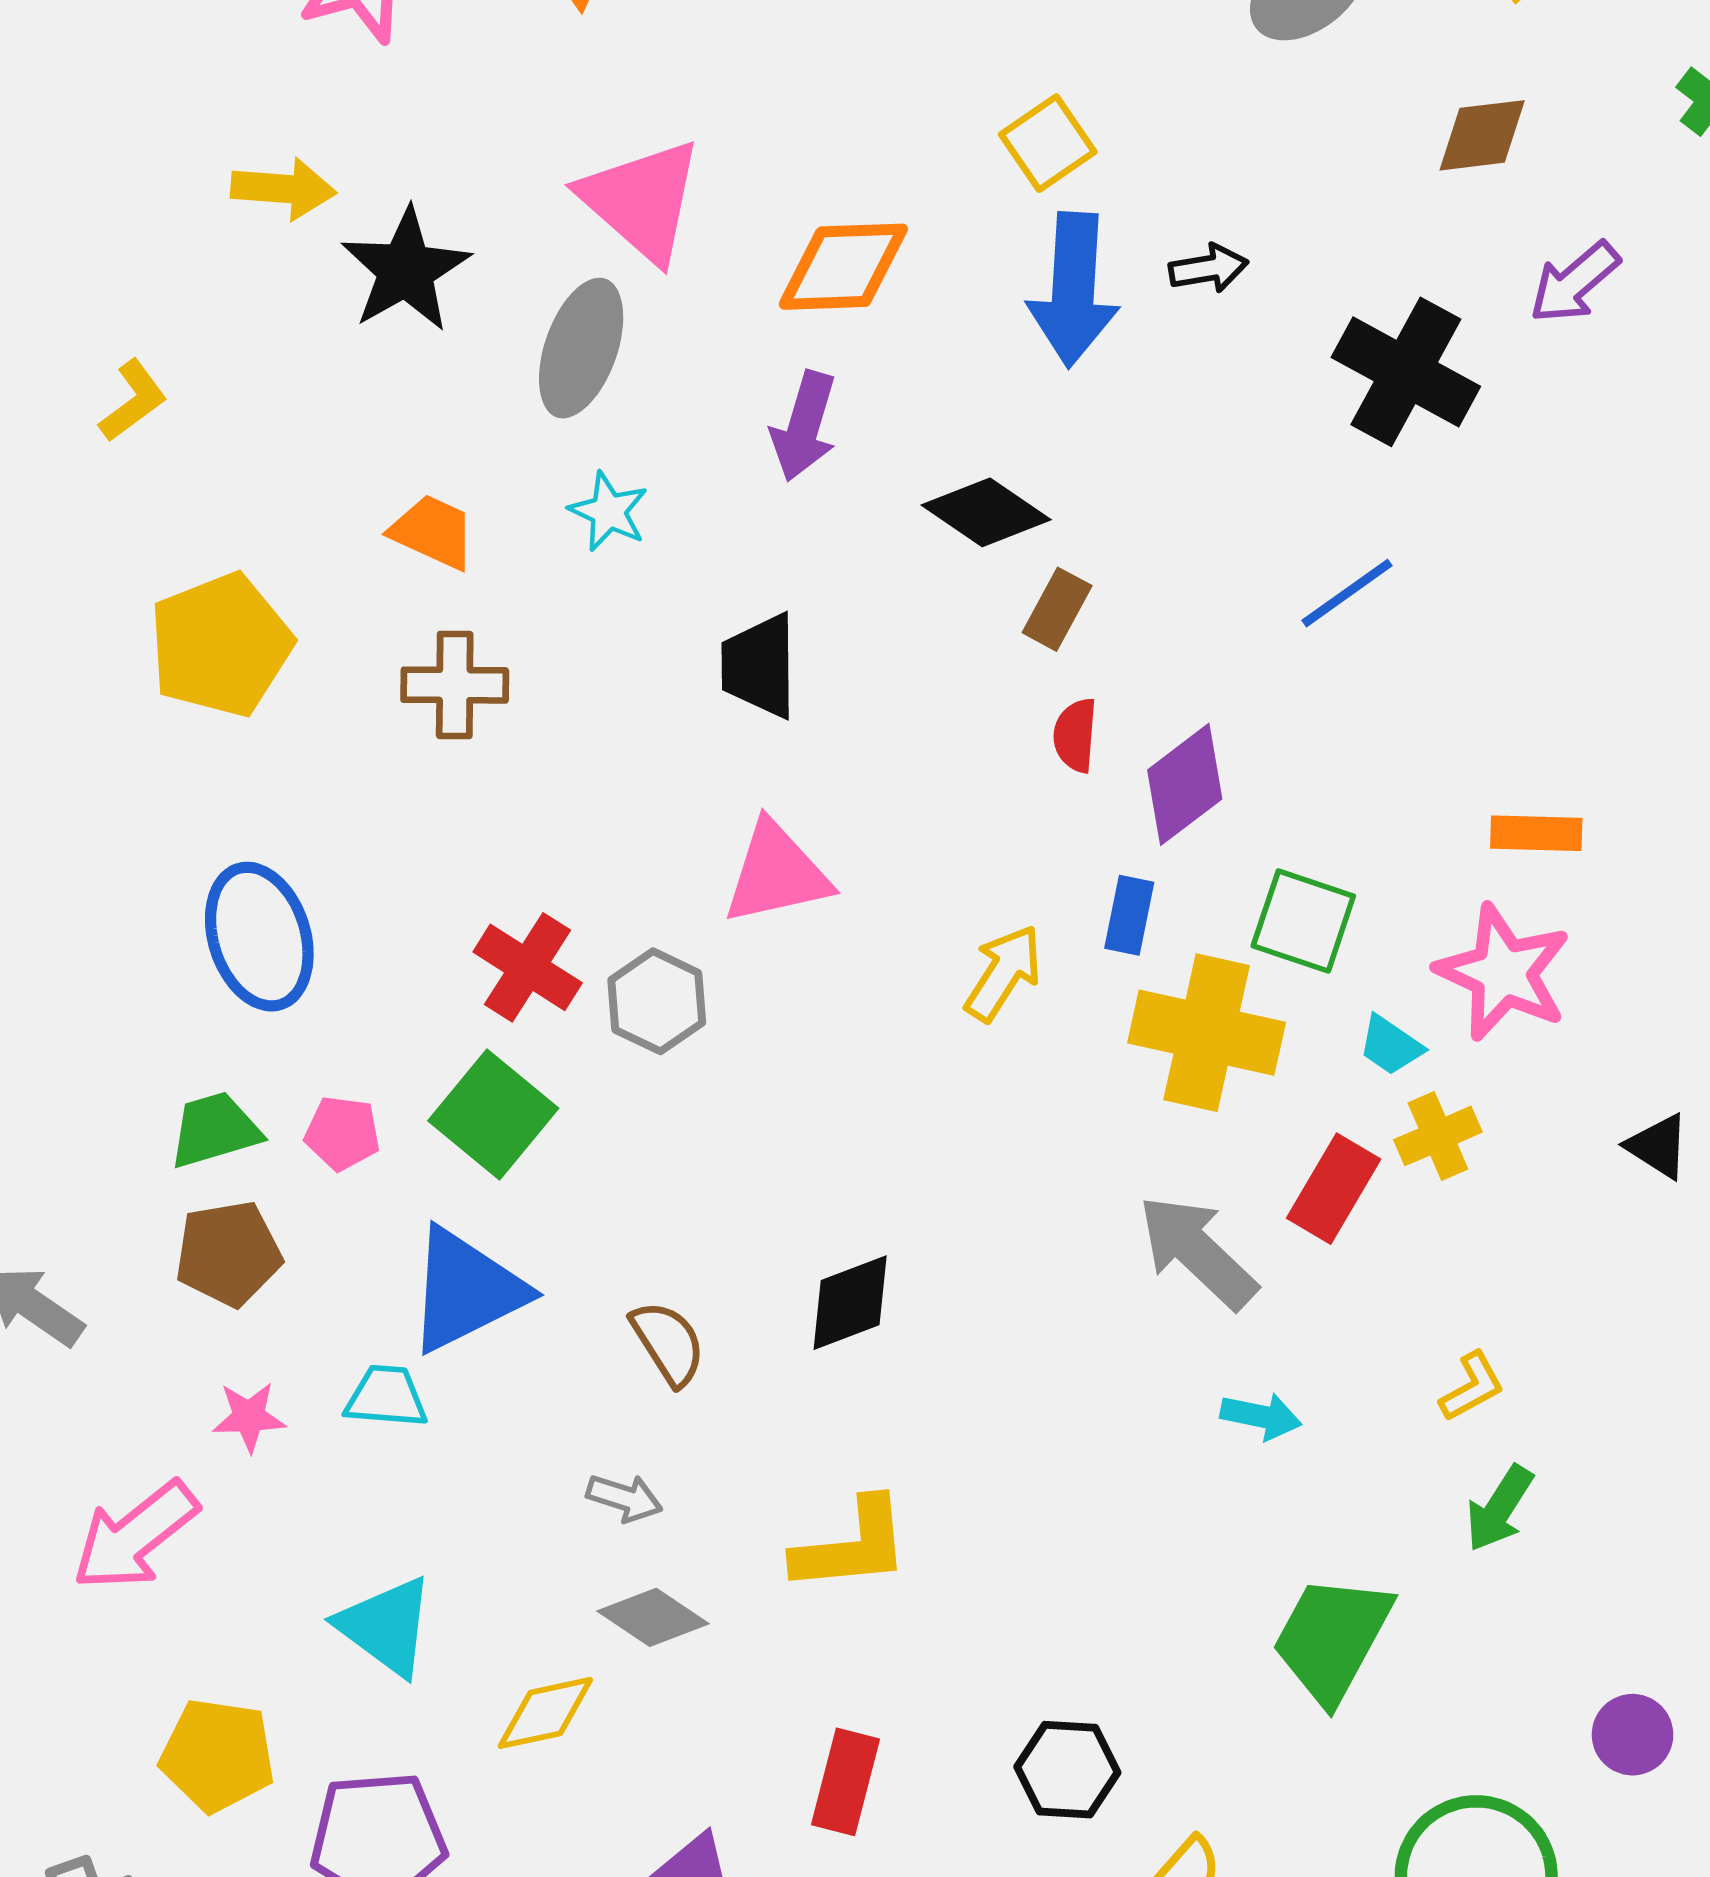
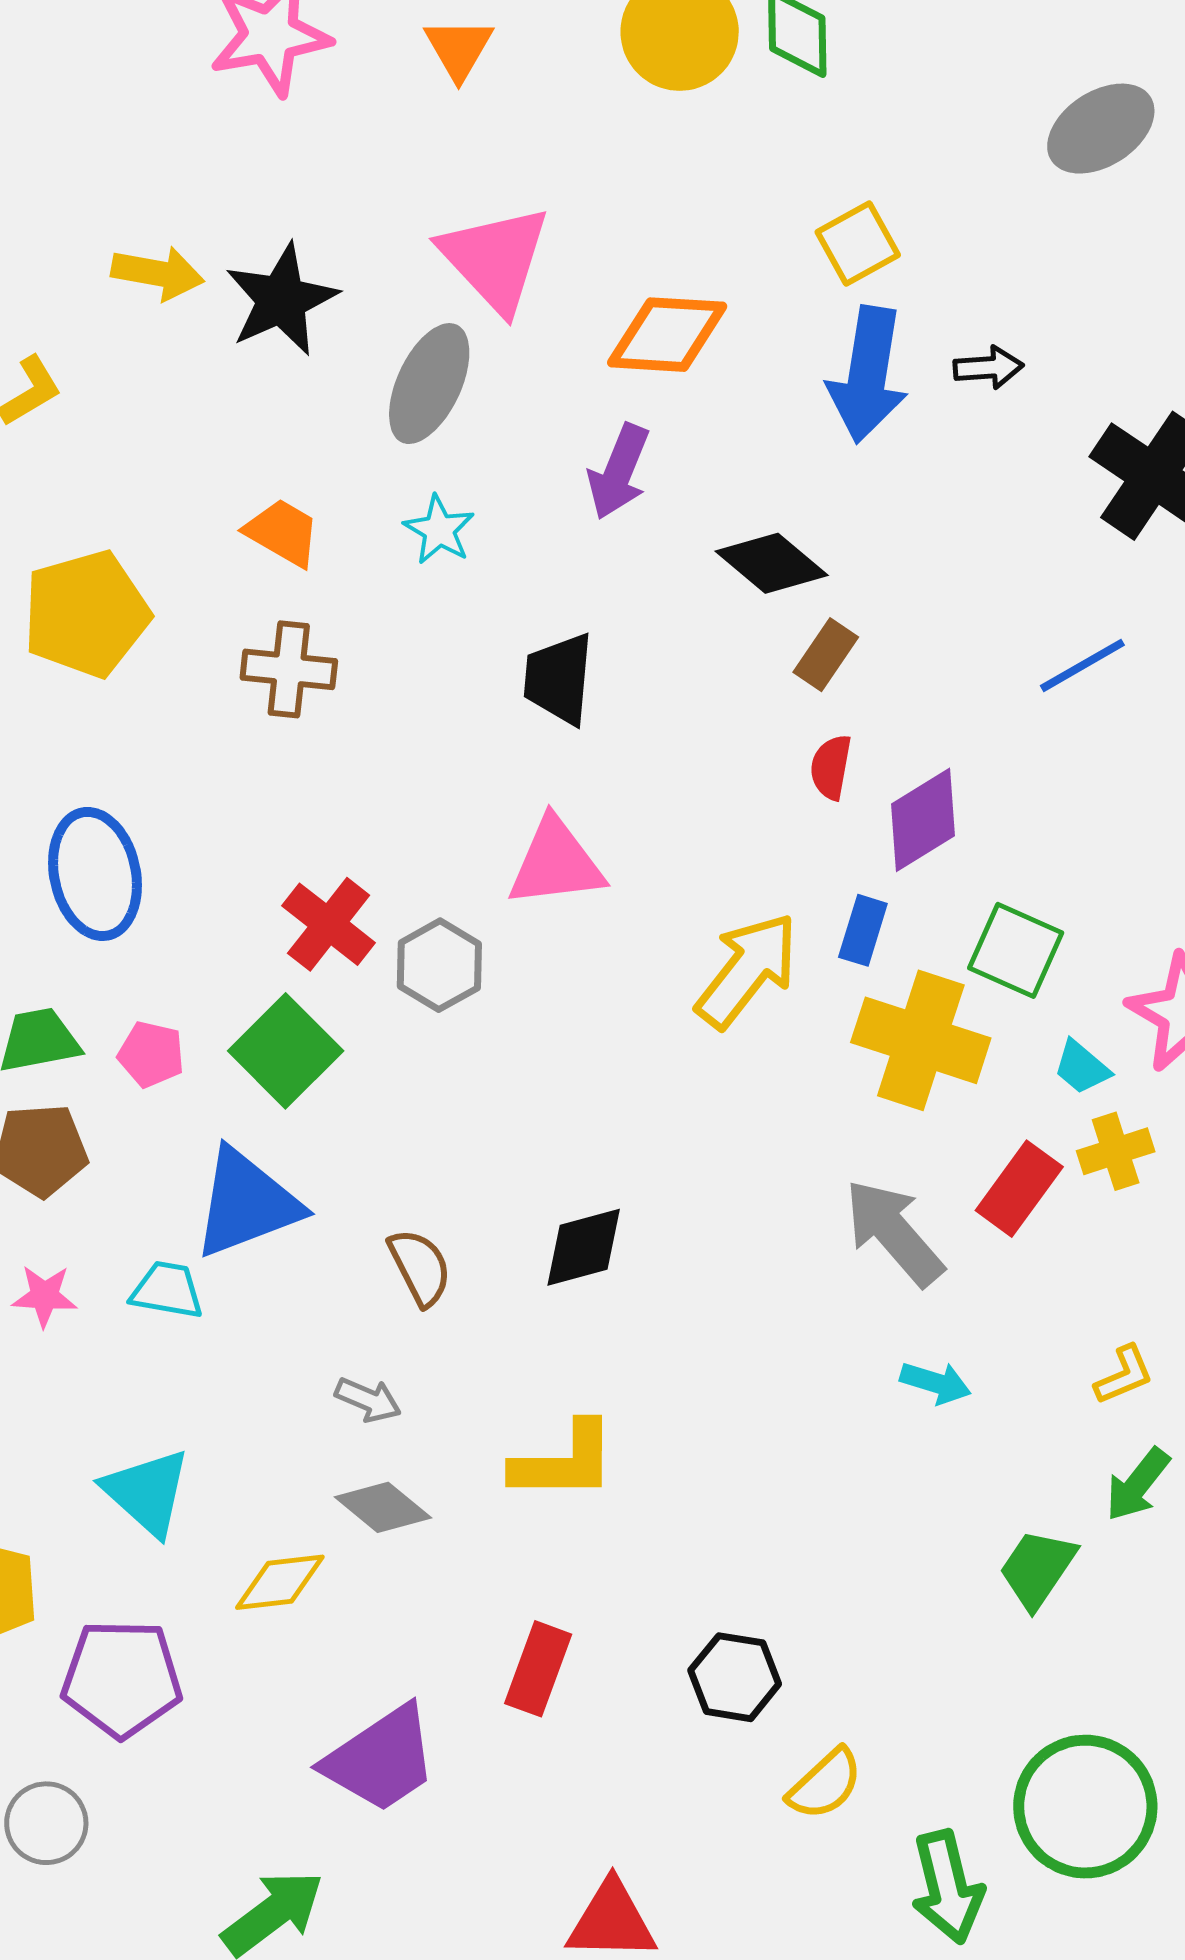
yellow arrow: (283, 189) -> (158, 273), moved
yellow arrow: (1003, 973) -> (747, 970), size x1.4
green trapezoid: (1332, 1639) -> (1037, 1569), moved, size x0.7

